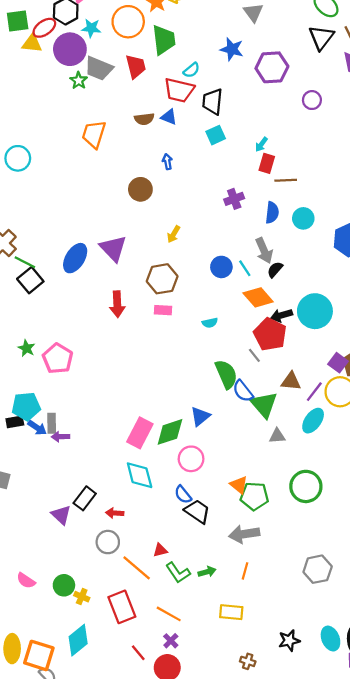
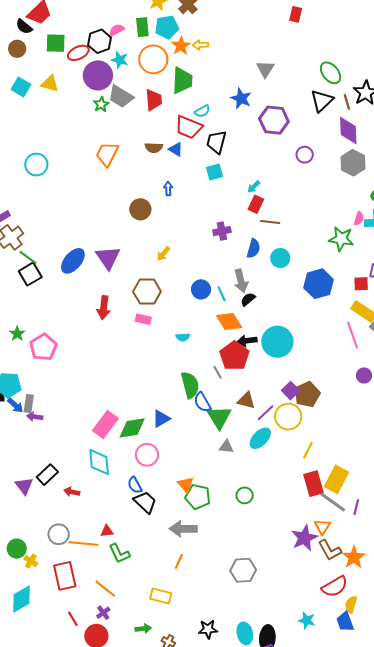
yellow triangle: (32, 43) -> (50, 84), moved
green circle: (306, 486) -> (245, 495), size x0.6
gray circle: (108, 542) -> (59, 534), moved
orange line: (137, 568) -> (83, 543), turned -44
green arrow: (207, 572) -> (143, 629), moved

